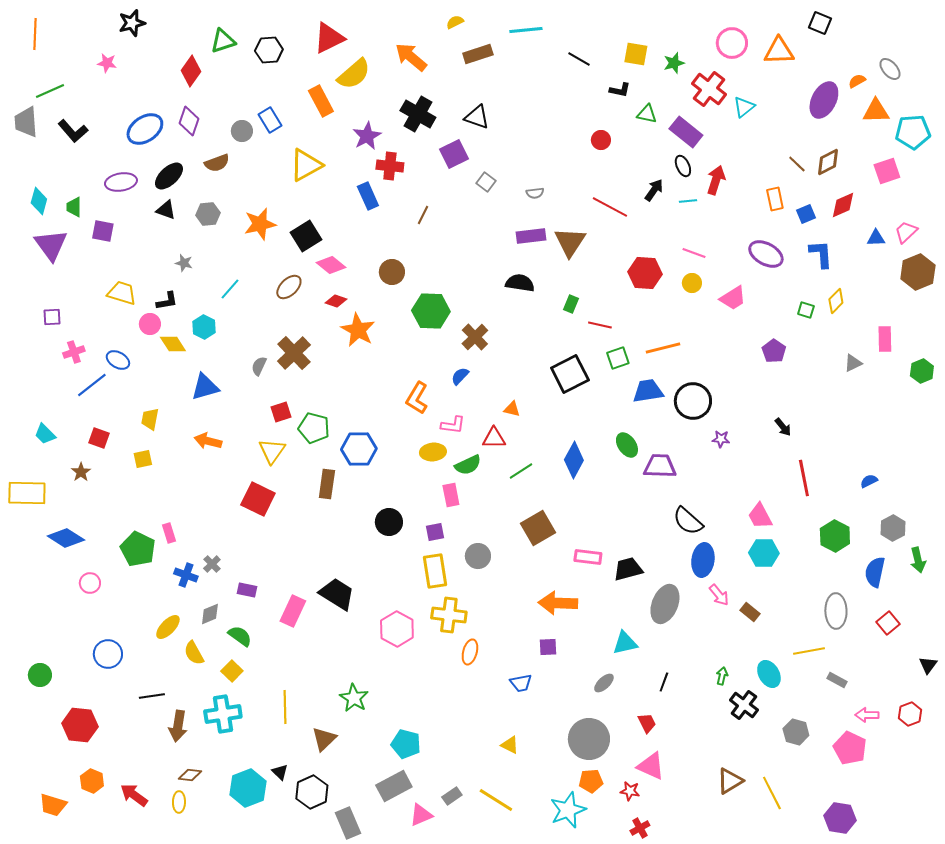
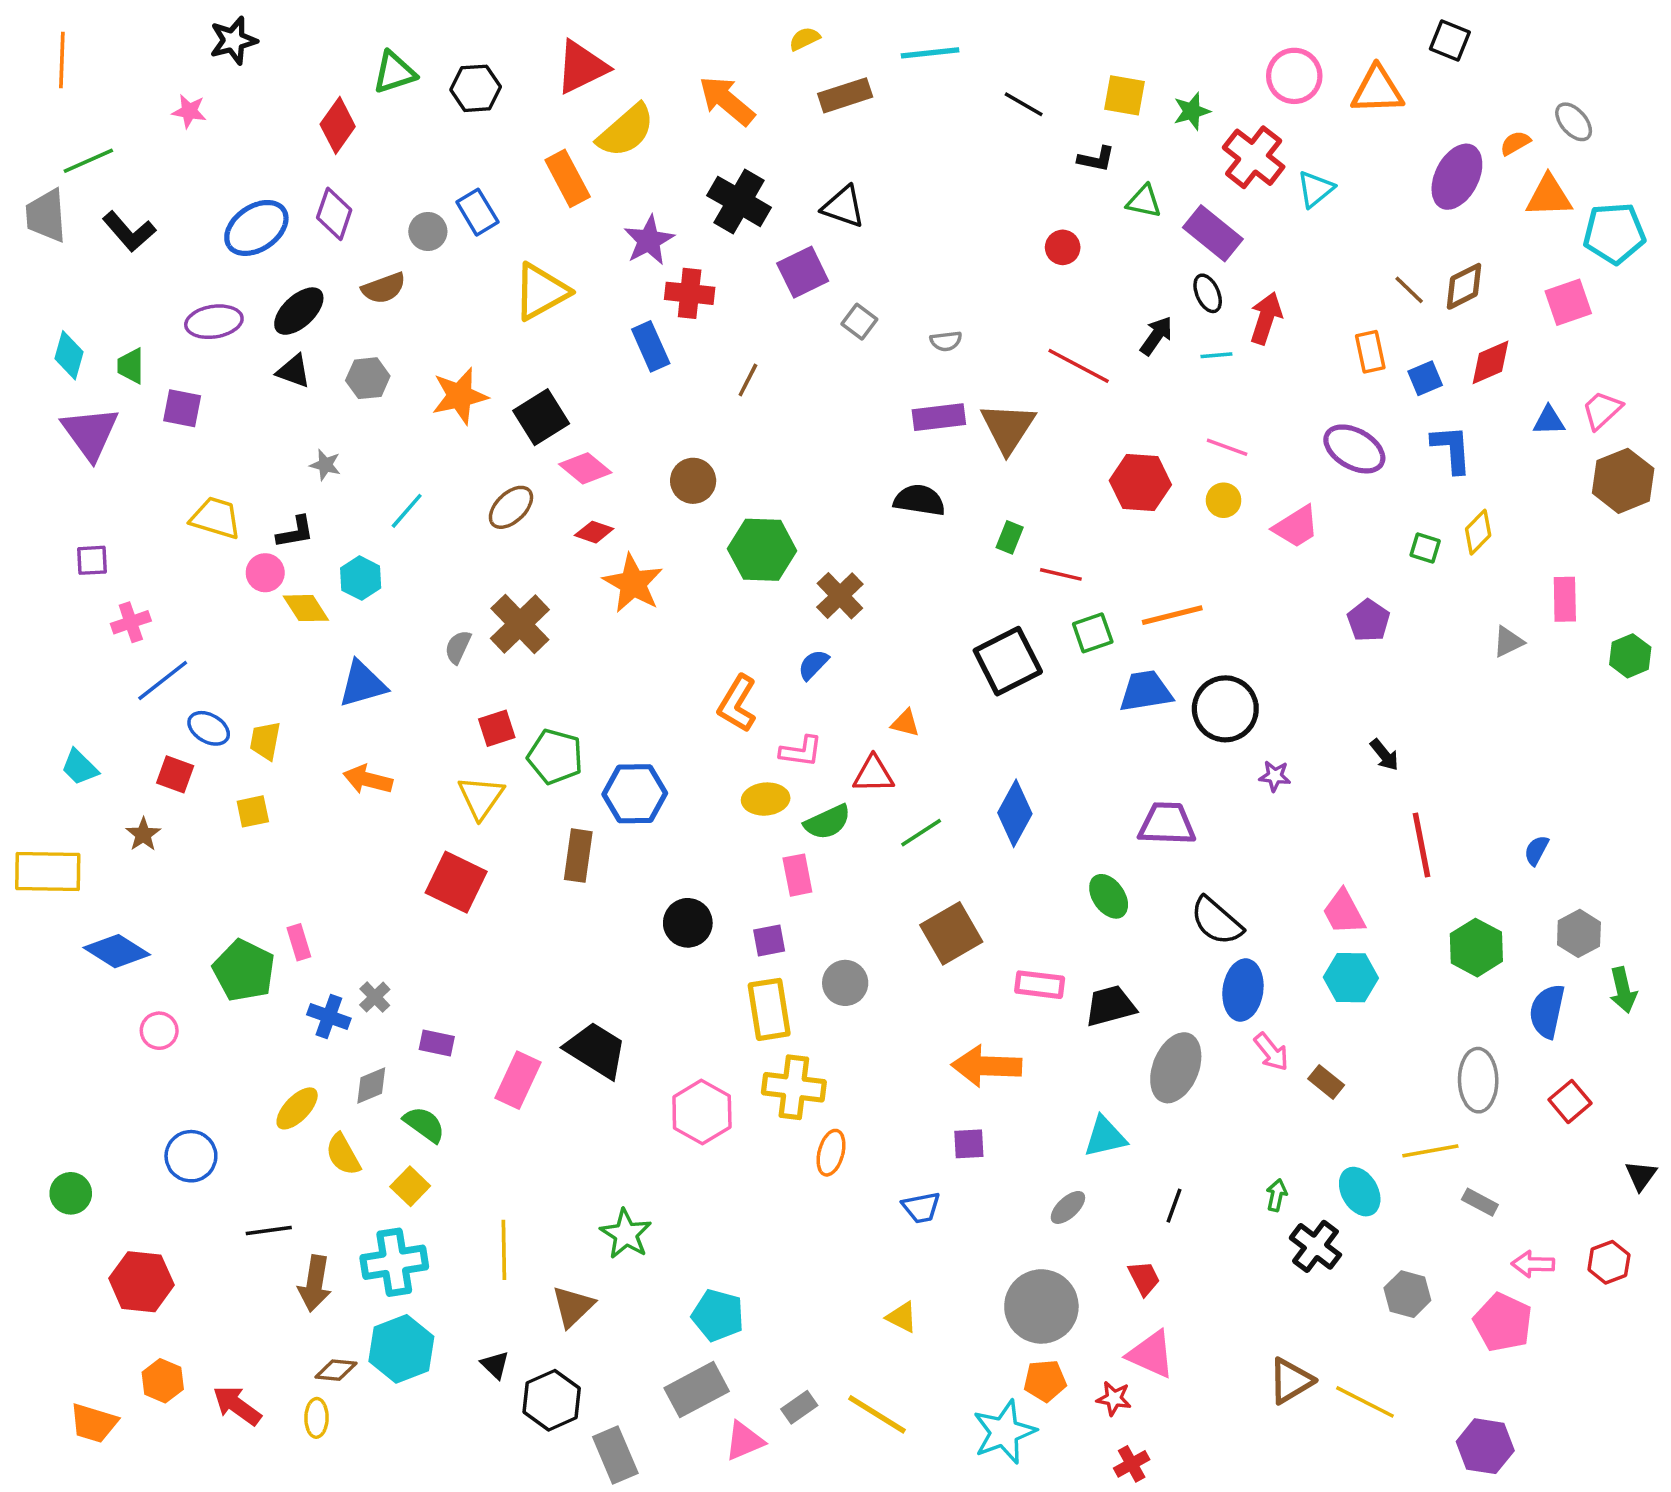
blue ellipse: (118, 360) -> (209, 728), moved
green ellipse: (627, 445) -> (1109, 896), moved
blue semicircle: (869, 481) -> (1536, 850), turned -36
cyan hexagon: (248, 788) -> (401, 1349), moved
yellow line: (772, 793) -> (1365, 1402), turned -36

